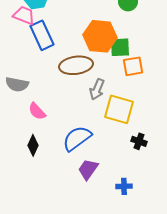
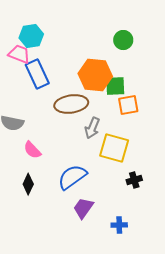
black cross: (139, 141) -> (134, 180), turned -35

